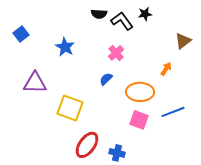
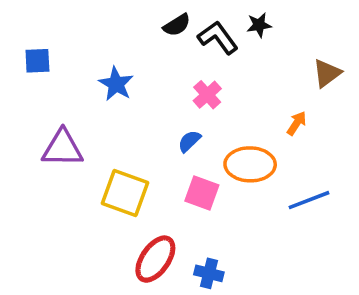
black semicircle: (99, 14) -> (177, 25), turned -35
blue square: (21, 34) -> (37, 61), turned 35
pink square: (139, 120) -> (202, 193), moved

